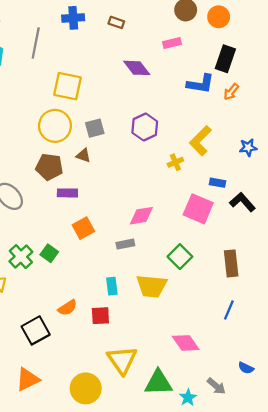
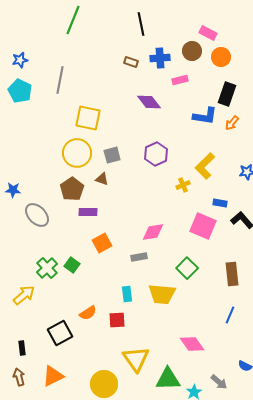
blue cross: (73, 18) -> (160, 58), moved
brown pentagon: (49, 167) -> (72, 189), turned 30

